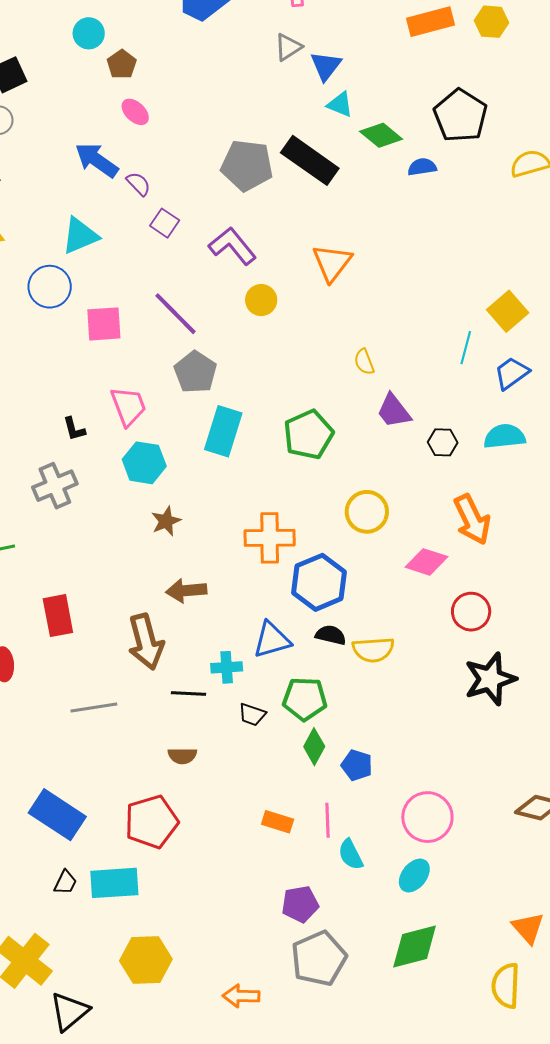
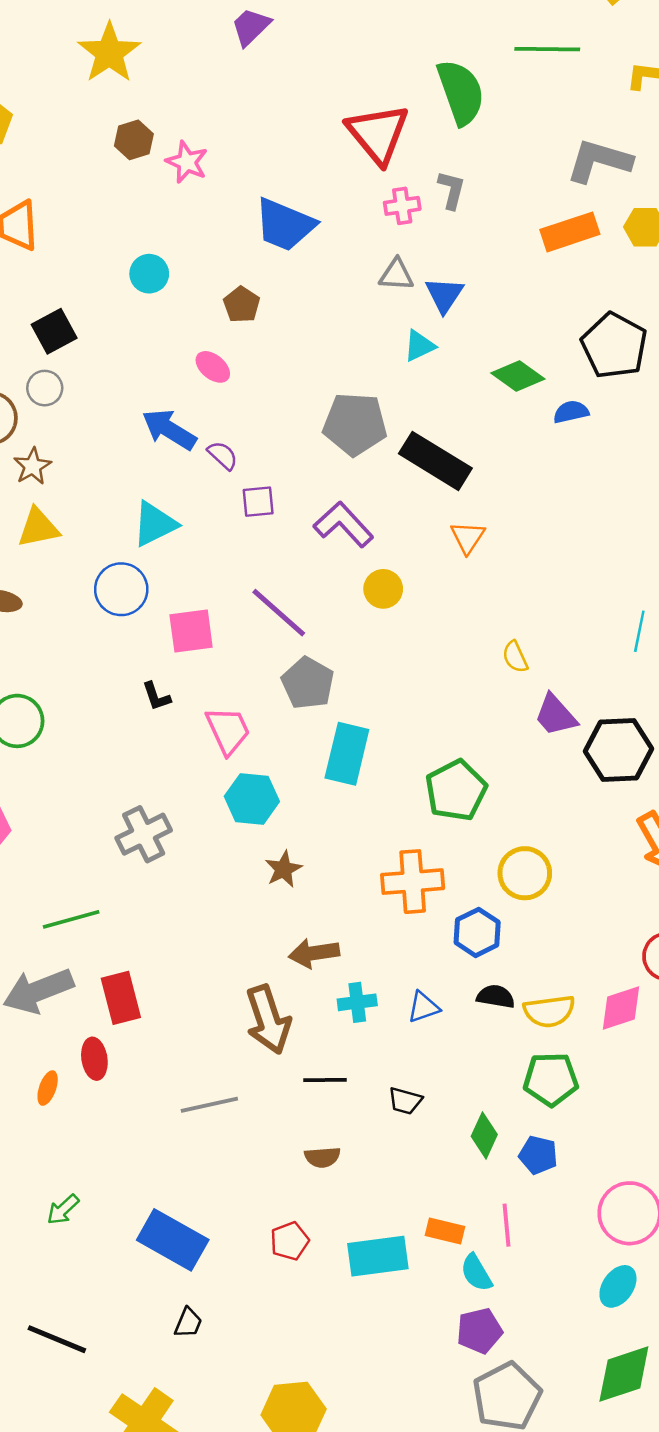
gray triangle: (288, 47) -> (396, 275), turned 40
brown pentagon: (122, 64) -> (242, 305), moved
cyan triangle: (340, 104) -> (419, 346), moved, turned -44
black rectangle: (310, 160) -> (435, 461), moved
purple square: (165, 223) -> (258, 502), turned -36
orange triangle: (332, 263) -> (468, 537), size x0.7
black L-shape: (74, 429) -> (156, 696), moved
green pentagon: (308, 435) -> (456, 790), moved
black hexagon: (443, 442) -> (618, 750), size x1.8
yellow circle: (367, 512) -> (525, 873), moved
pink diamond: (426, 562) -> (621, 1008), moved, turned -33
blue hexagon: (319, 582) -> (477, 932), size x0.7
red rectangle: (58, 616) -> (121, 998), moved
blue triangle: (272, 640) -> (423, 1007), size x0.7
cyan cross: (227, 667) -> (357, 1002), moved
green pentagon: (305, 699) -> (551, 1079), moved
red pentagon: (151, 822) -> (290, 1241), size x0.6
cyan semicircle: (351, 854) -> (476, 1273), moved
cyan rectangle: (114, 883) -> (378, 1256), moved

